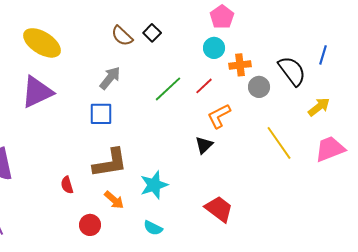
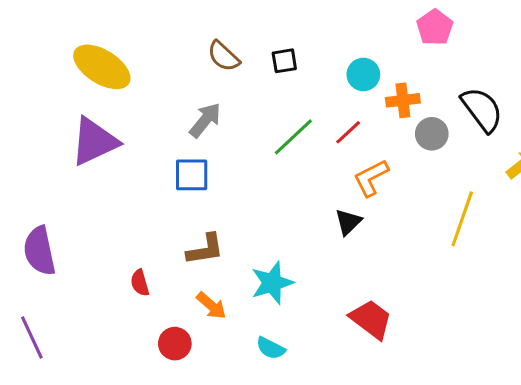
pink pentagon: (222, 17) -> (435, 27), moved
black square: (152, 33) -> (284, 61), moved, turned 36
yellow line: (279, 143) -> (462, 219), turned 54
brown L-shape: (110, 163) -> (205, 249), size x0.7

